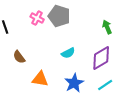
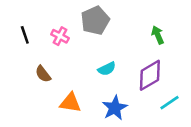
gray pentagon: (59, 16) -> (95, 21), turned 30
pink cross: (37, 18) -> (60, 36), moved
cyan line: (105, 85) -> (169, 103), moved

